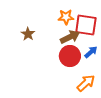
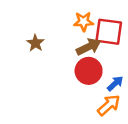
blue arrow: (91, 52) -> (115, 84), moved

